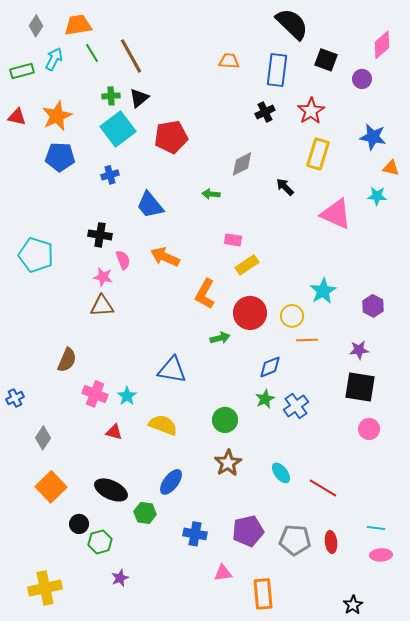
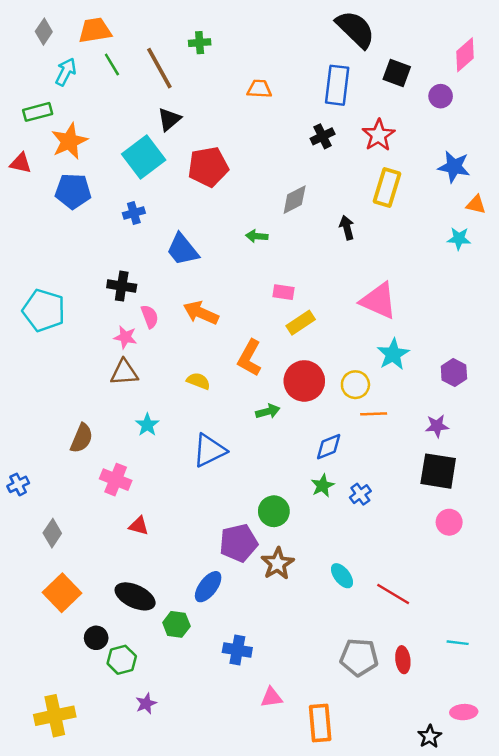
orange trapezoid: (229, 61) -> (259, 89), moved
green rectangle: (22, 71) -> (38, 112), moved
green cross: (111, 96) -> (200, 43), moved
red triangle: (17, 117) -> (21, 163), moved
black arrow: (285, 187) -> (347, 228), turned 30
pink triangle: (336, 214) -> (379, 301), moved
blue triangle: (172, 370) -> (209, 450), turned -36
cyan star: (127, 396) -> (147, 425), moved
blue cross: (296, 406) -> (360, 494), size x0.7
yellow semicircle: (163, 425) -> (198, 381), moved, size x0.7
purple pentagon: (248, 531) -> (239, 543), moved
pink ellipse: (381, 555) -> (464, 712), moved

